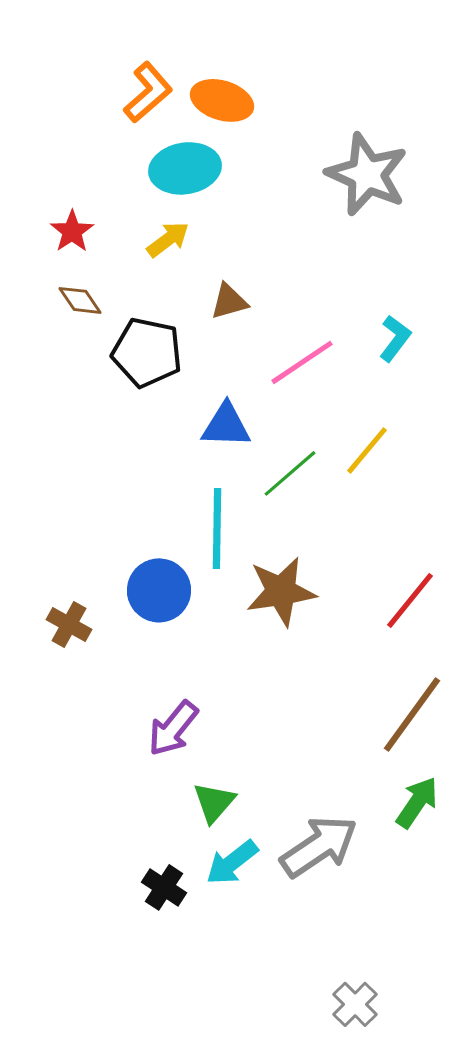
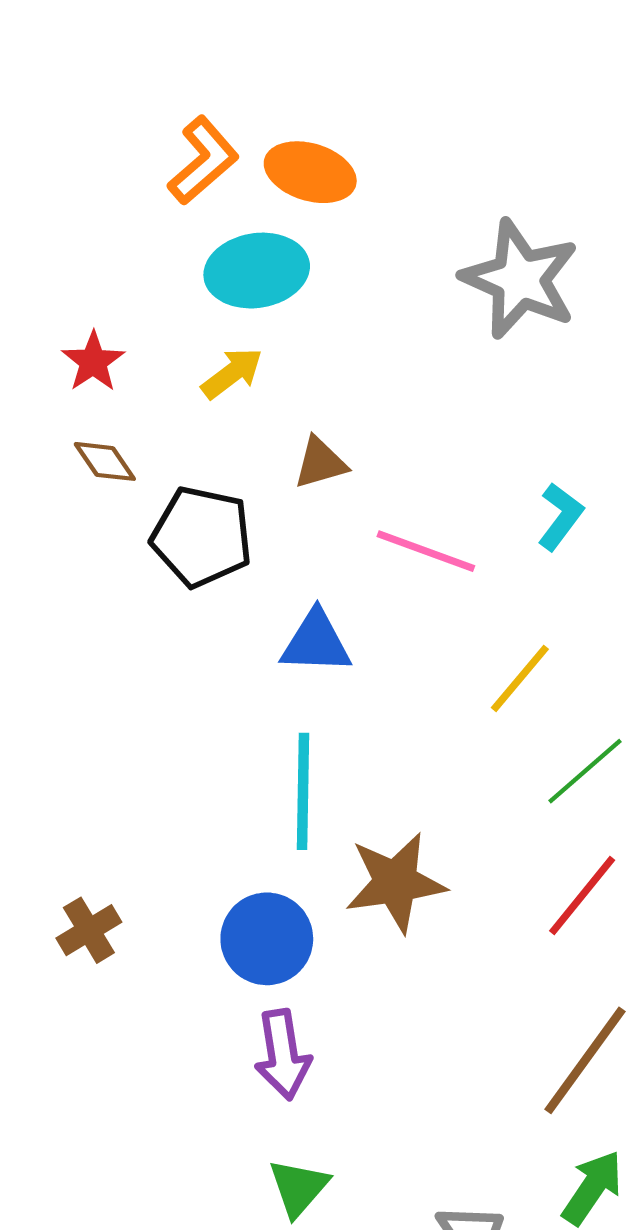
pink line: (302, 362) -> (426, 551), turned 54
green line: (290, 473) -> (585, 771), moved
blue circle: (159, 590) -> (267, 939), moved
brown cross: (69, 624) -> (89, 930), turned 30
purple arrow: (173, 728) -> (283, 1055), moved, turned -48

